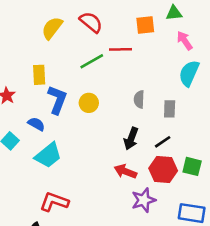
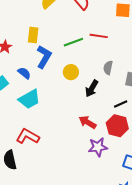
red line: (121, 49) -> (99, 36), moved
green line: (92, 61) -> (73, 42), moved
yellow circle: (89, 103) -> (71, 72), moved
black arrow: (131, 139) -> (92, 88), moved

